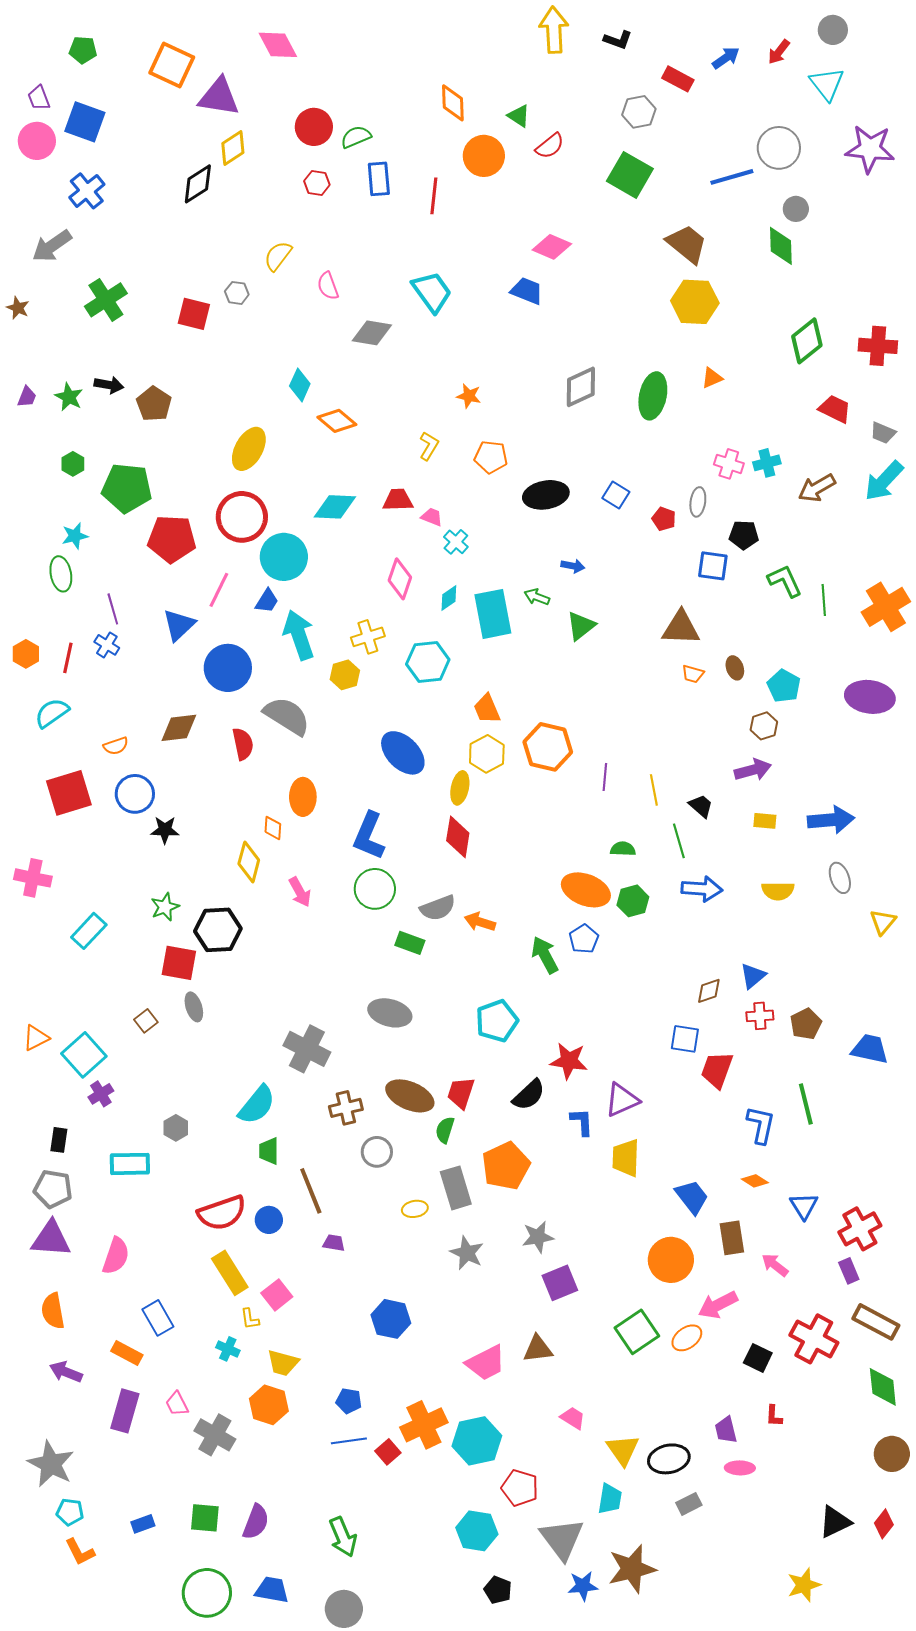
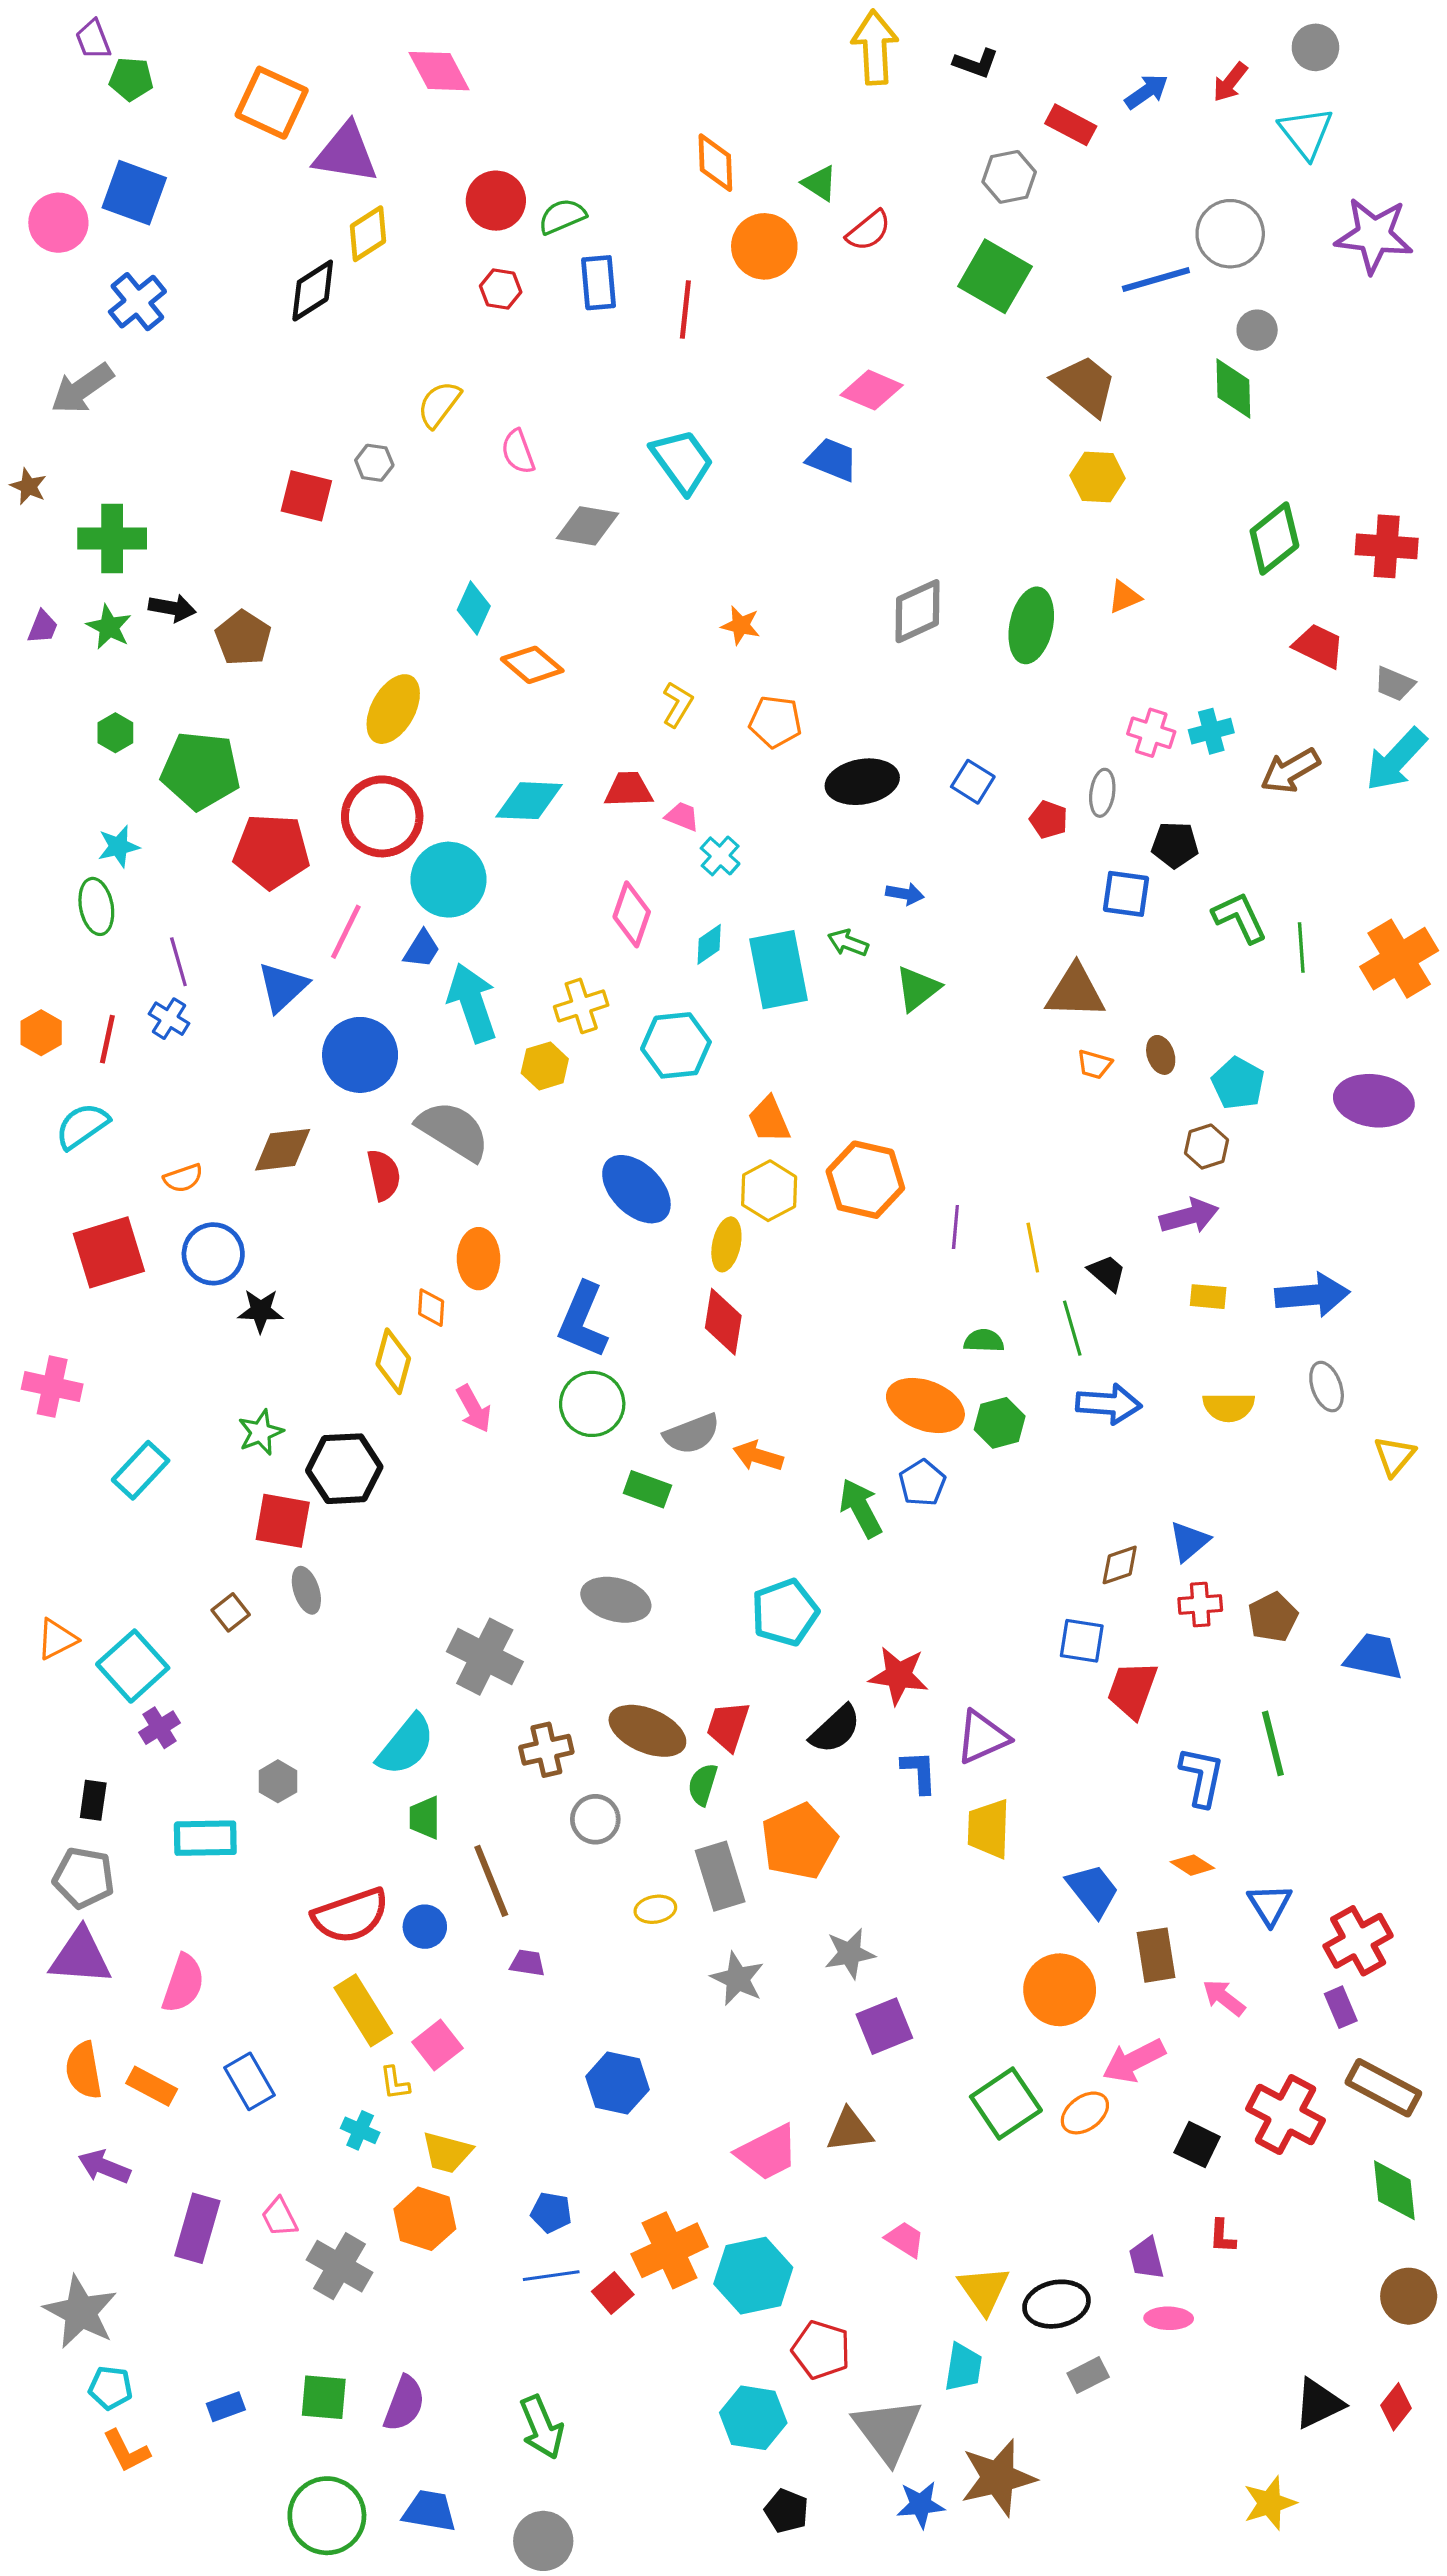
purple trapezoid: (39, 98) -> (93, 39), moved
green cross: (106, 300) -> (112, 539), moved, turned 33
yellow hexagon: (695, 302) -> (1098, 477), size x0.7
orange rectangle: (127, 1353) -> (152, 2086), moved

